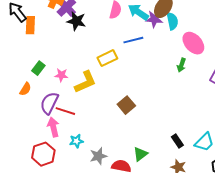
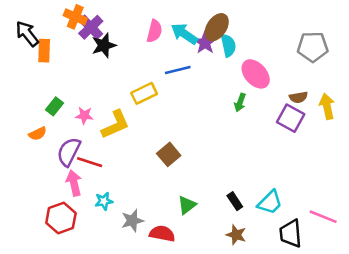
purple star: (154, 19) -> (205, 43), turned 30
black star: (76, 21) -> (104, 45), turned -30
orange semicircle: (25, 89) -> (38, 134), turned 32
green triangle: (140, 154) -> (187, 205), moved

